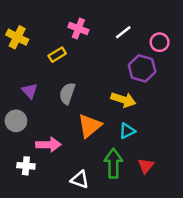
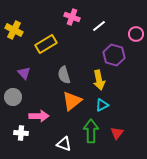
pink cross: (78, 28) -> (72, 17), moved
pink circle: (160, 42) -> (136, 34), moved
yellow rectangle: (57, 55) -> (46, 44), size x1.5
gray semicircle: (67, 93) -> (64, 75), moved, turned -36
yellow arrow: (123, 100) -> (99, 80), turned 60

